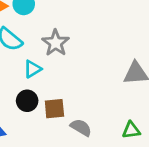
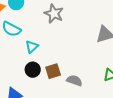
gray star: (56, 43) -> (54, 14), moved

